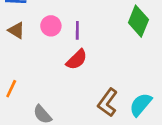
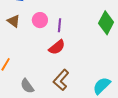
brown L-shape: (108, 103) -> (61, 80), moved

